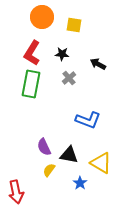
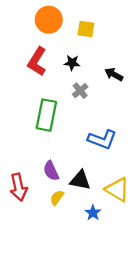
green rectangle: (31, 84) -> (46, 115), moved
red arrow: (16, 192) -> (18, 187), moved

